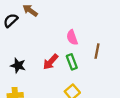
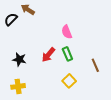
brown line: (97, 51) -> (95, 65), moved, turned -32

